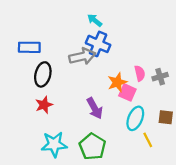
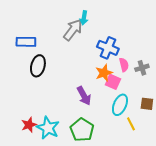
cyan arrow: (95, 20) -> (84, 18), turned -120
blue cross: (98, 44) -> (108, 48), moved
gray arrow: (82, 56) -> (73, 30), moved, turned -40
red star: (44, 105) -> (29, 125), moved
cyan star: (54, 144) -> (48, 128), turned 30

